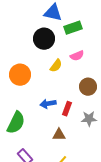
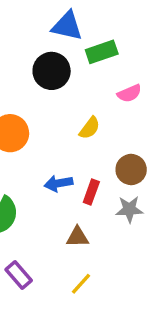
pink semicircle: (77, 56) -> (129, 93), moved
yellow semicircle: (56, 66) -> (90, 128), moved
brown circle: (88, 87) -> (131, 170), moved

